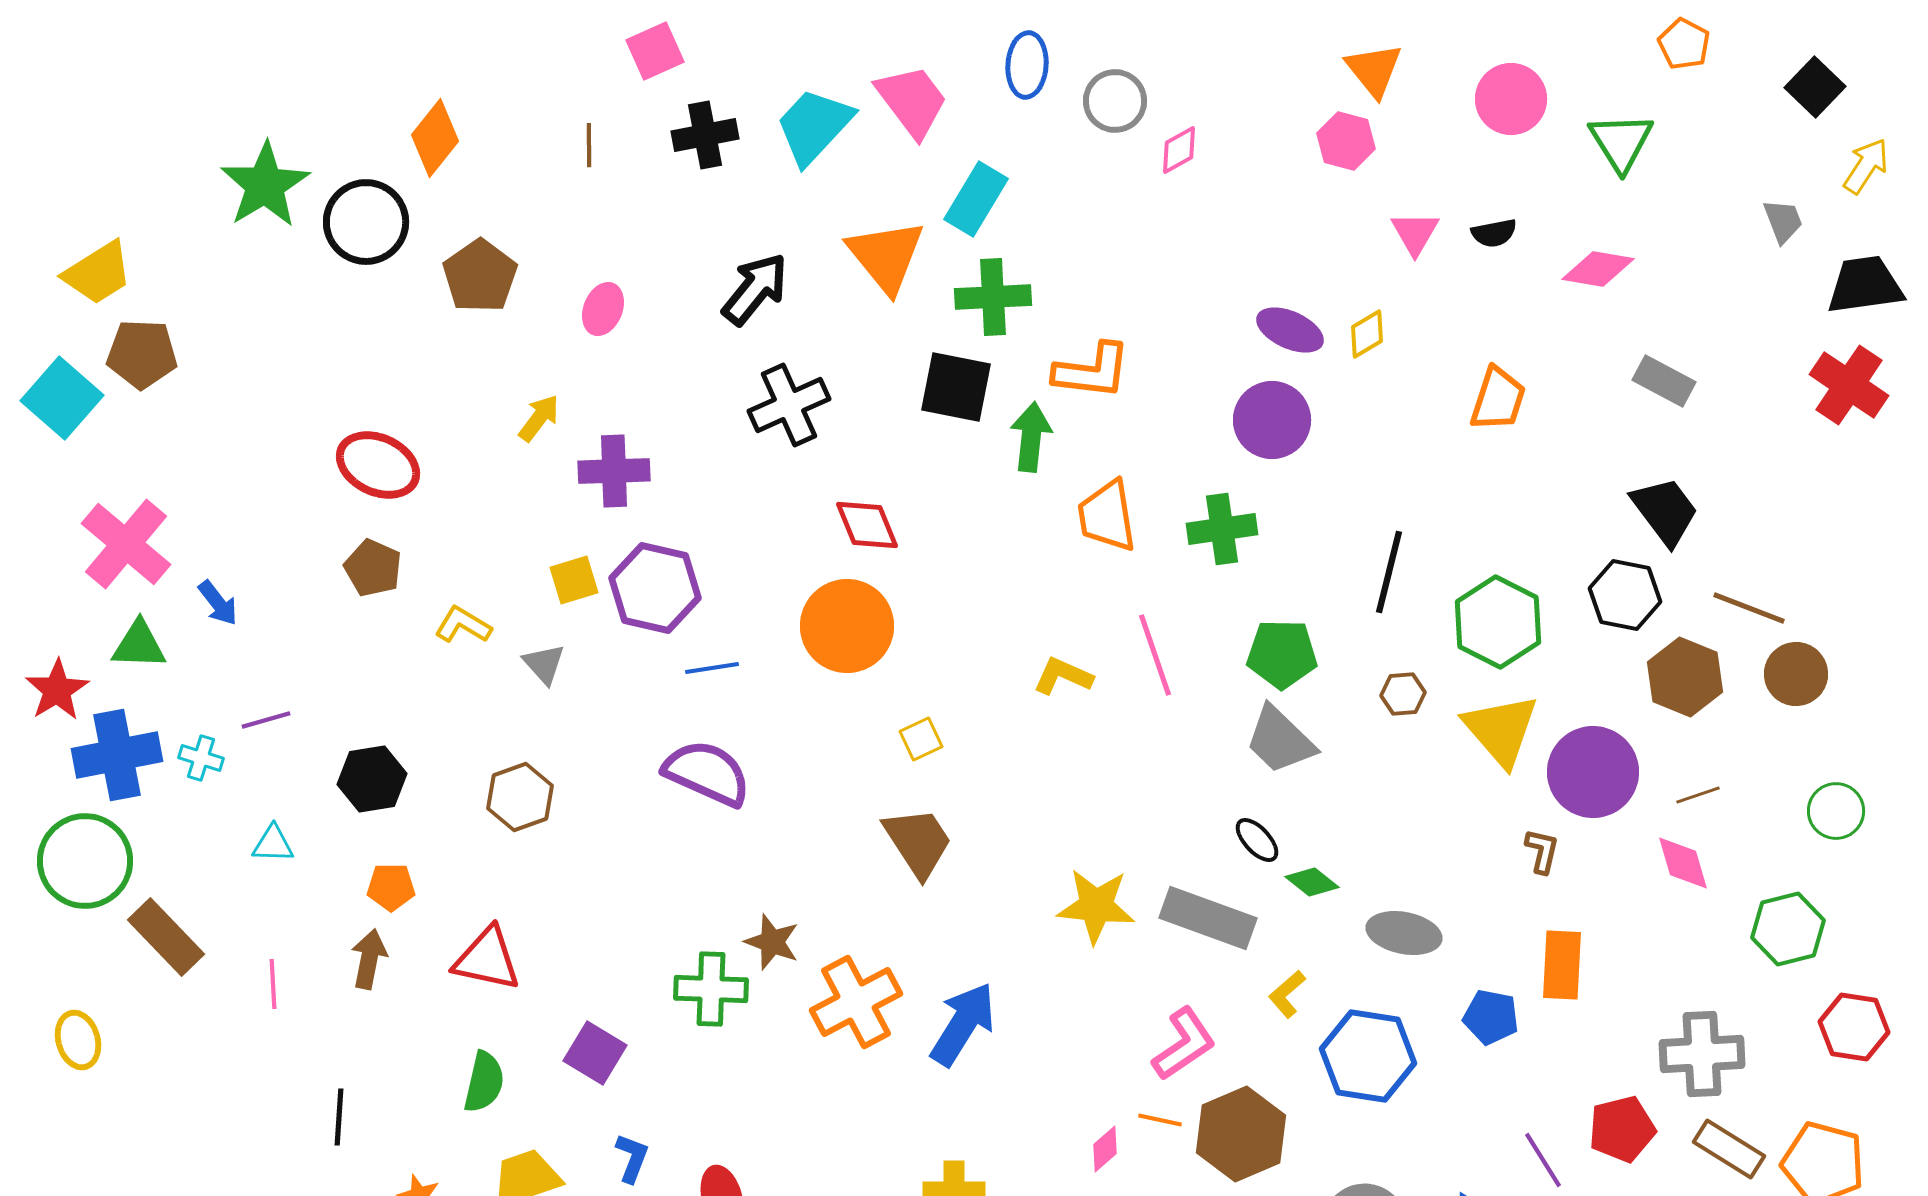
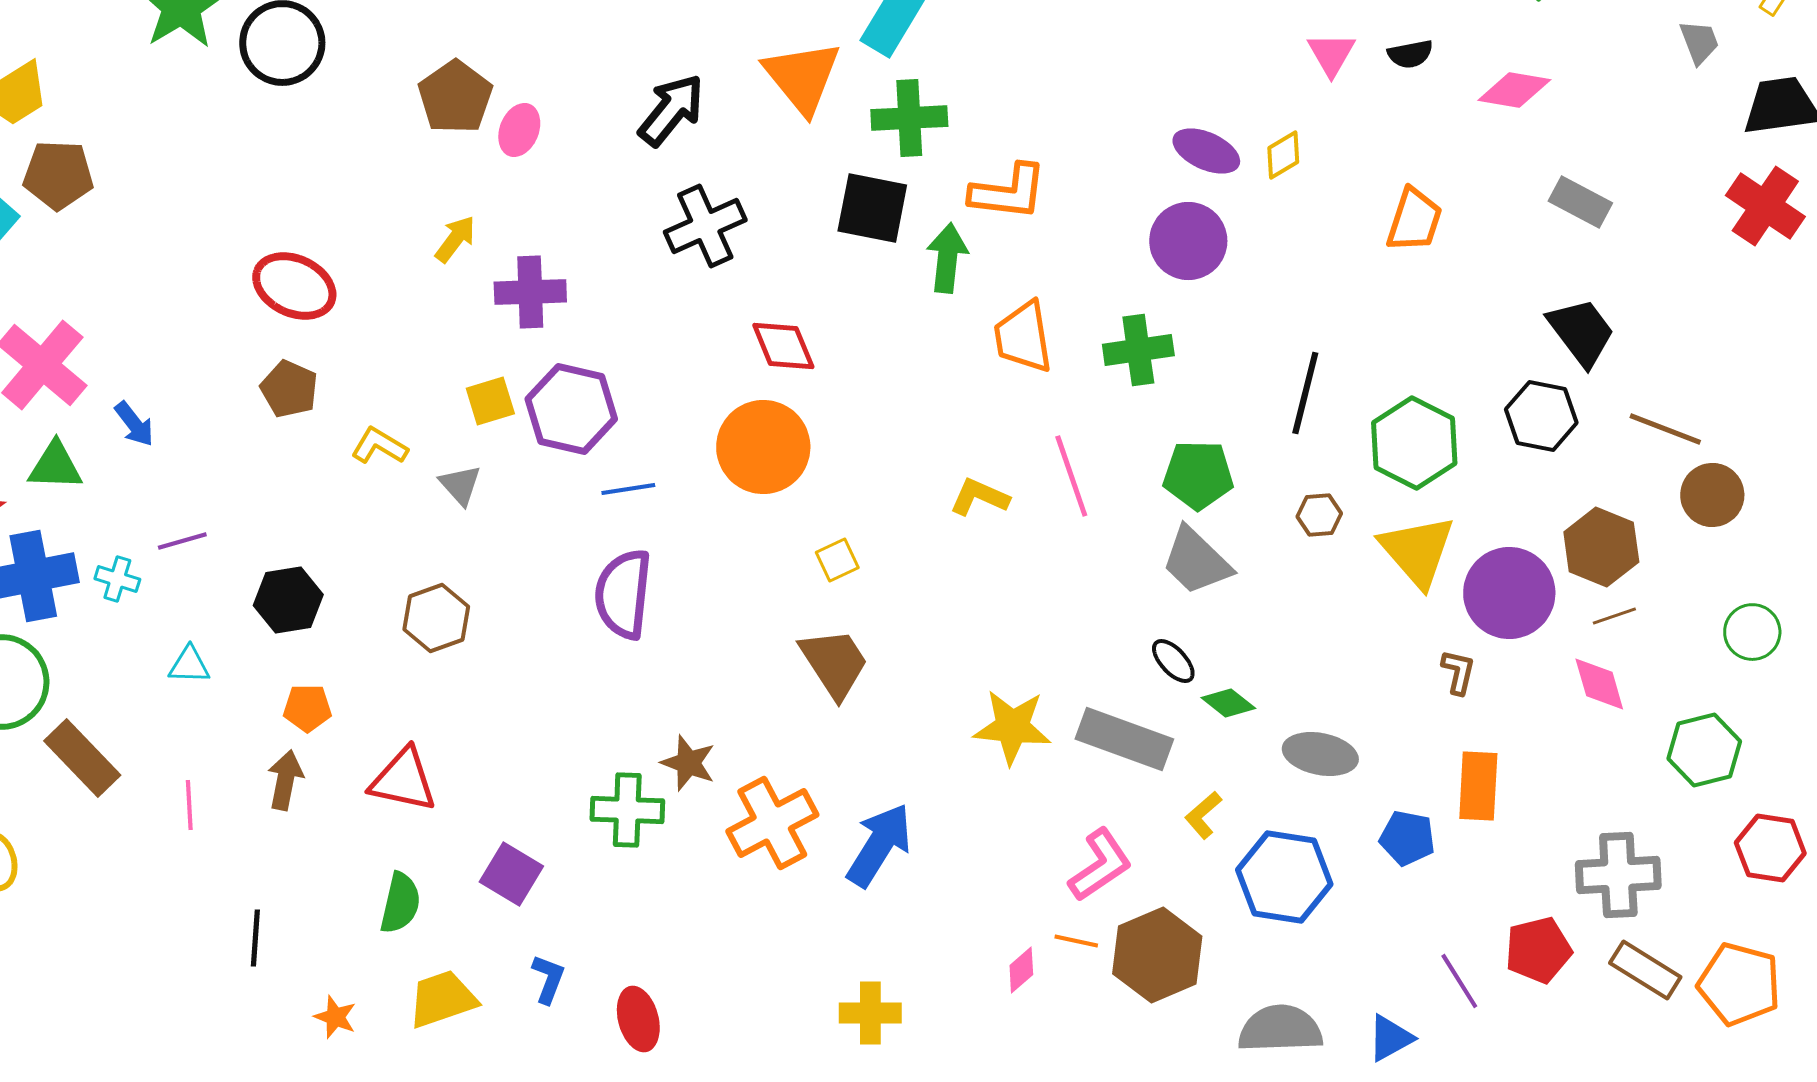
brown pentagon: (480, 276) -> (455, 97), moved
brown hexagon: (1685, 677) -> (1601, 547), moved
purple semicircle: (707, 773) -> (623, 594), turned -108

